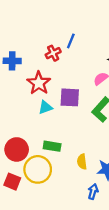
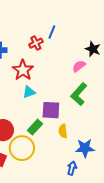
purple square: (70, 97) -> (51, 110), moved
green rectangle: (52, 146) -> (35, 127), turned -56
yellow semicircle: (82, 162) -> (63, 131), moved

